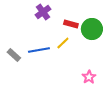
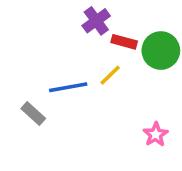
purple cross: (43, 12) -> (96, 21), moved
gray rectangle: (14, 55) -> (33, 113), moved

